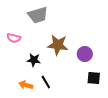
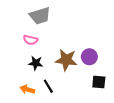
pink semicircle: (14, 38) -> (30, 40), moved
brown star: (58, 45) -> (66, 60), moved

